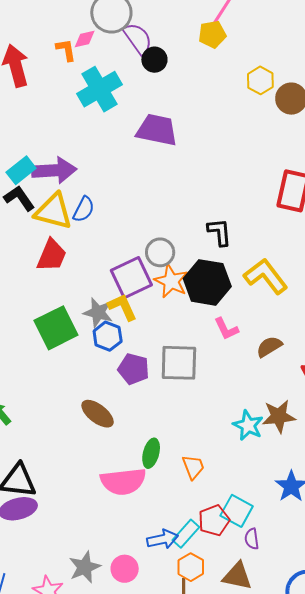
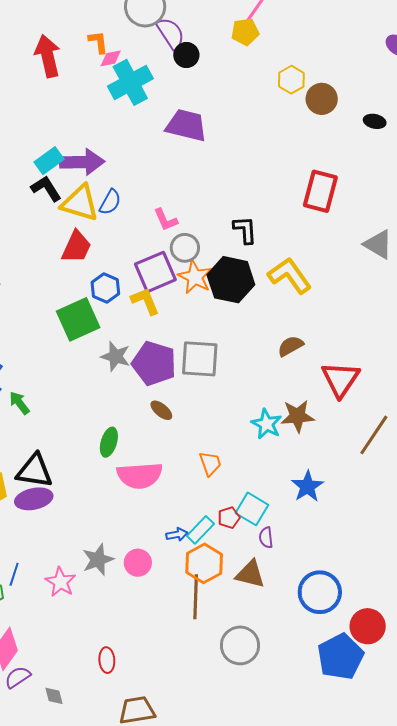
pink diamond: (85, 39) -> (111, 58), moved
gray star: (98, 312) -> (116, 356), moved
pink L-shape: (226, 329) -> (166, 220), moved
blue hexagon: (108, 336) -> (105, 288), moved
purple pentagon: (133, 369) -> (154, 363), size x1.4
brown ellipse: (98, 414) -> (161, 410), moved, size x0.7
green ellipse: (151, 453) -> (109, 442), moved
red pentagon: (214, 520) -> (229, 518), size x0.7
blue arrow: (163, 539) -> (177, 534), size x0.7
orange hexagon: (191, 567) -> (204, 563), size x1.4

